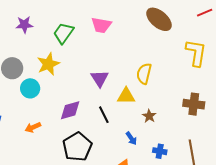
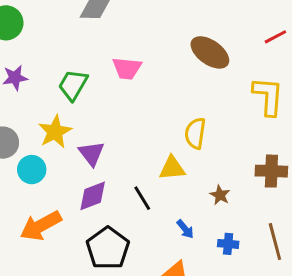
purple triangle: (100, 79) -> (91, 153), moved
brown star: (149, 116) -> (220, 195), moved
orange arrow: (33, 127) -> (41, 226), size x1.8

